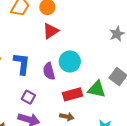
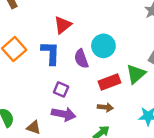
red triangle: (51, 31) -> (63, 25), moved
green triangle: (97, 89) -> (136, 74), turned -48

